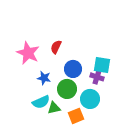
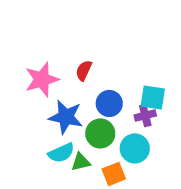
pink star: (28, 53) -> (42, 79), turned 30
purple cross: (97, 77) -> (145, 115), turned -32
blue star: (44, 78) -> (66, 117), size x1.6

